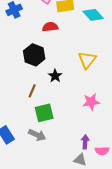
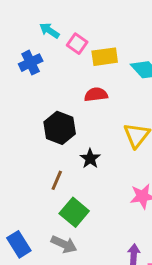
red semicircle: (50, 27) -> (96, 95), moved
green square: (44, 113) -> (74, 212), turned -36

